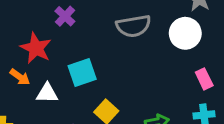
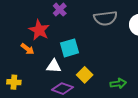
white triangle: (47, 93) -> (54, 66), moved

